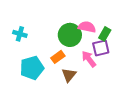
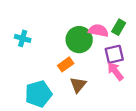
green rectangle: (105, 34) -> (119, 27), moved
pink arrow: (89, 59) -> (115, 71), moved
cyan pentagon: (32, 68) -> (38, 94), moved

